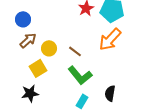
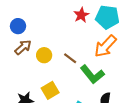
yellow square: (38, 68) -> (50, 90), moved
green L-shape: (80, 75) -> (92, 74), moved

